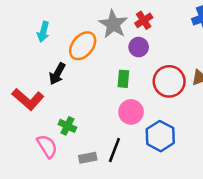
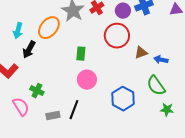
cyan arrow: (43, 32) -> (18, 31), moved
purple circle: (139, 47) -> (123, 11), moved
red circle: (169, 81) -> (117, 36), moved
blue hexagon: (160, 136) -> (123, 99), moved

